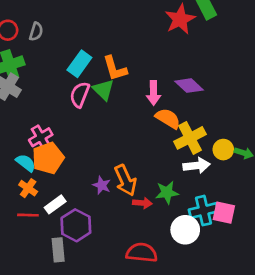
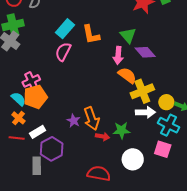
green triangle: (103, 90) -> (128, 35), moved
cyan cross: (204, 211) -> (169, 125), moved, turned 35

